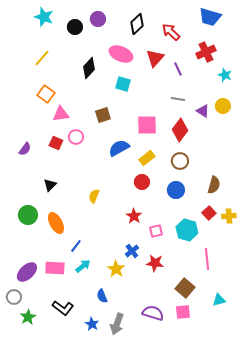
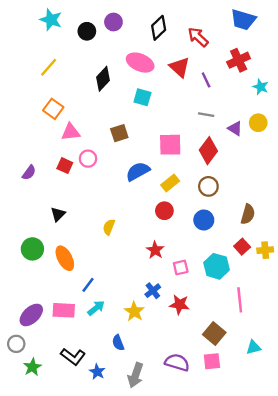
red triangle: (155, 58) -> (179, 67), turned -30
blue star: (92, 324) -> (97, 372), moved

